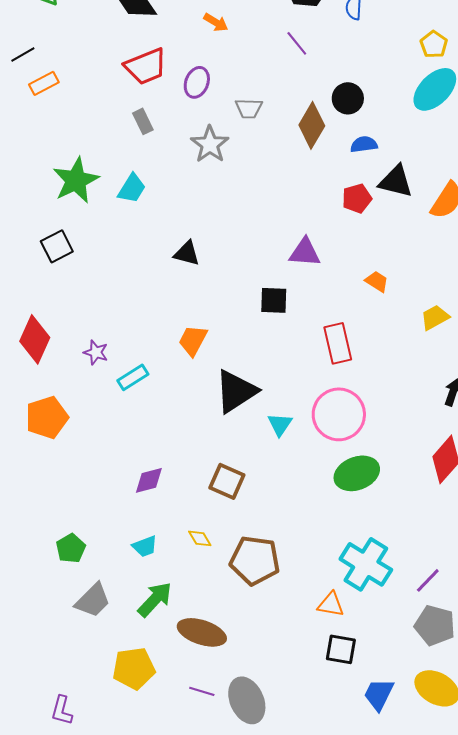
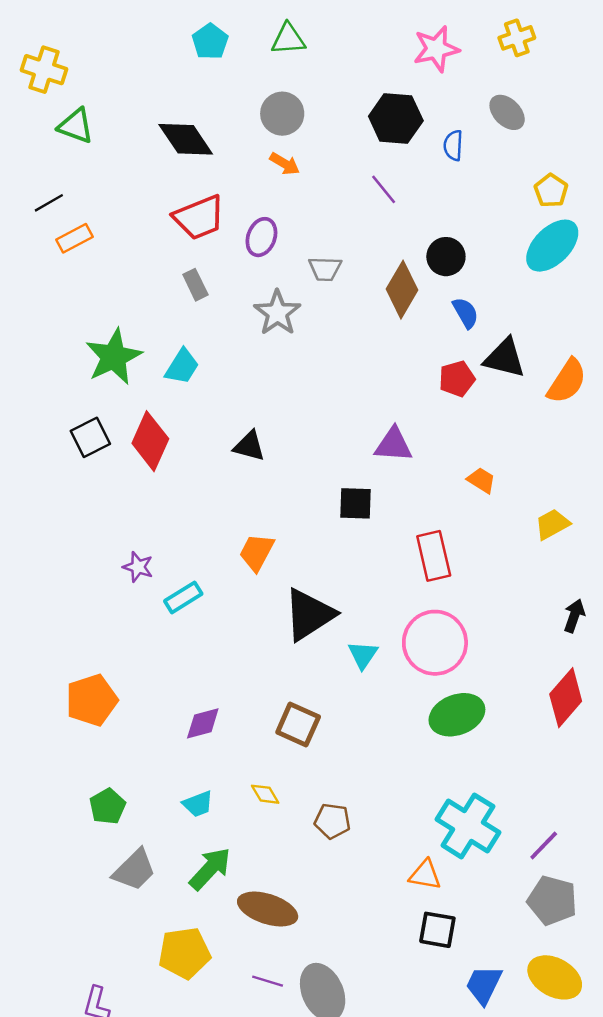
blue semicircle: (364, 144) -> (466, 313), turned 68
red diamond: (35, 339) -> (150, 441), moved
orange pentagon: (47, 417) -> (92, 700), moved
brown pentagon: (255, 560) -> (332, 821), size x0.6

